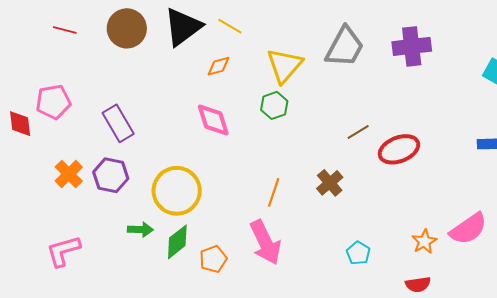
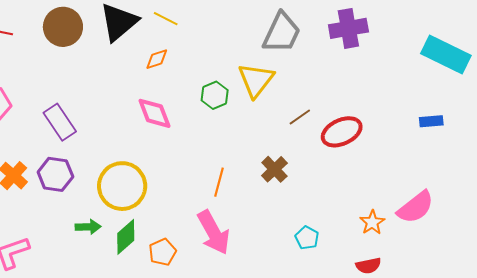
yellow triangle: (285, 66) -> (256, 80), moved

